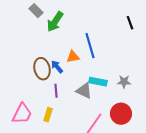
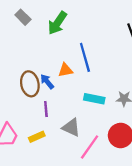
green arrow: (55, 22) -> (57, 23), moved
gray triangle: (84, 91) -> (71, 127), moved
yellow rectangle: (48, 115) -> (37, 137), turned 48

